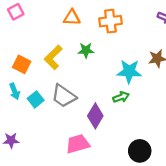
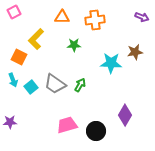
yellow L-shape: (53, 57) -> (36, 39), moved
green arrow: (121, 97) -> (80, 85), moved, turned -40
purple diamond: (95, 116) -> (125, 115), moved
black circle: (140, 151) -> (96, 131), moved

